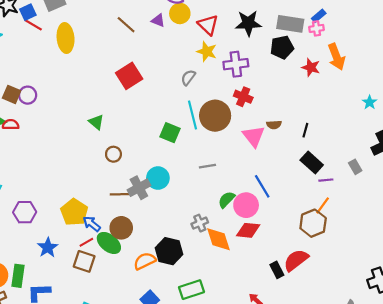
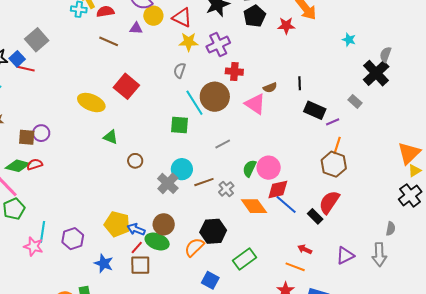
yellow ellipse: (66, 38) -> (91, 103), moved, turned -44
blue line: (262, 186) -> (286, 204), moved
brown line: (121, 194) -> (204, 182), moved
gray cross: (200, 223) -> (226, 189), moved

